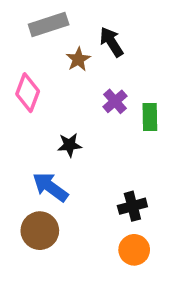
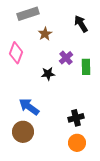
black arrow: (111, 42) -> (81, 24), moved
black star: (70, 145) -> (48, 74), moved

